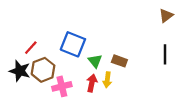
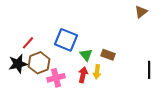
brown triangle: (166, 16) -> (141, 12), moved
black line: (165, 54) -> (149, 70), moved
black star: (20, 71) -> (18, 64), turned -30

